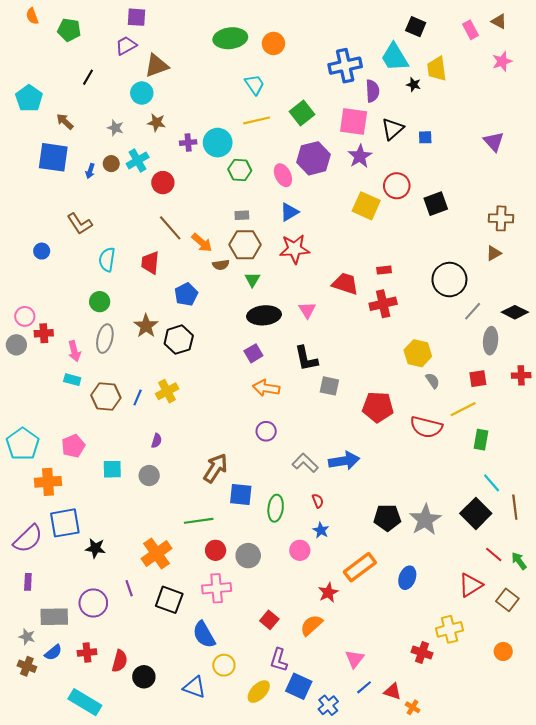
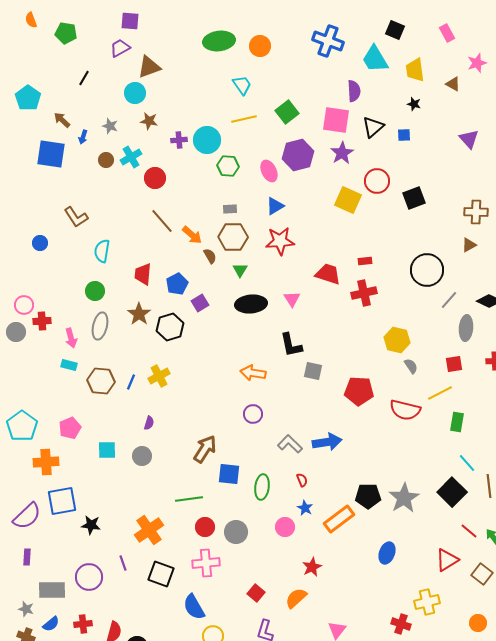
brown triangle: (499, 21) -> (453, 84), moved
blue cross: (345, 66) -> (328, 41), moved, turned 32
black star: (414, 85) -> (414, 104), moved
blue arrow: (90, 171) -> (83, 137), moved
red trapezoid: (150, 263) -> (143, 274), moved
brown semicircle: (221, 265) -> (210, 256), turned -112
purple square: (253, 353) -> (200, 303), moved
orange rectangle: (360, 567) -> (339, 519), moved

